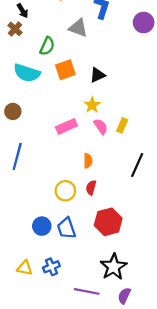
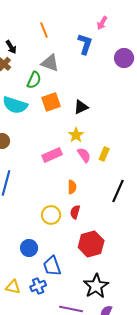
gray triangle: (78, 28) -> (50, 63), moved
blue trapezoid: (66, 228) -> (52, 266), moved

